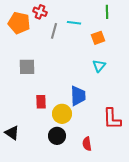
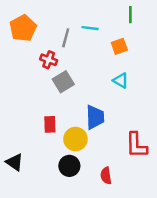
red cross: (40, 12) -> (49, 60), moved
orange pentagon: (19, 23) -> (23, 28), turned 30
cyan triangle: (99, 66) -> (121, 80), turned -40
gray square: (27, 67) -> (63, 82), moved, turned -30

